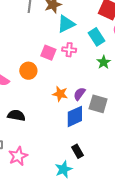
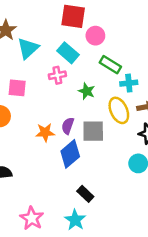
pink cross: (69, 50) -> (57, 75), moved
green star: (104, 62) -> (87, 91), moved
pink star: (18, 156) -> (32, 218), moved

